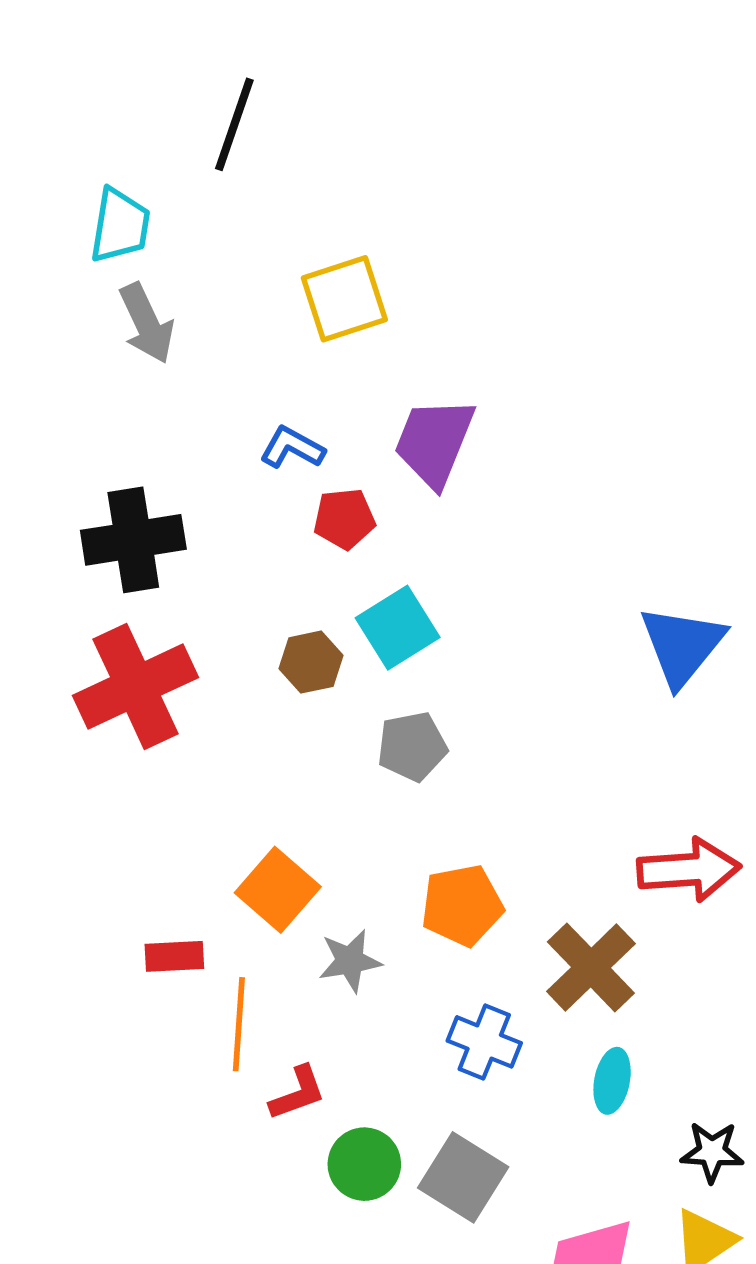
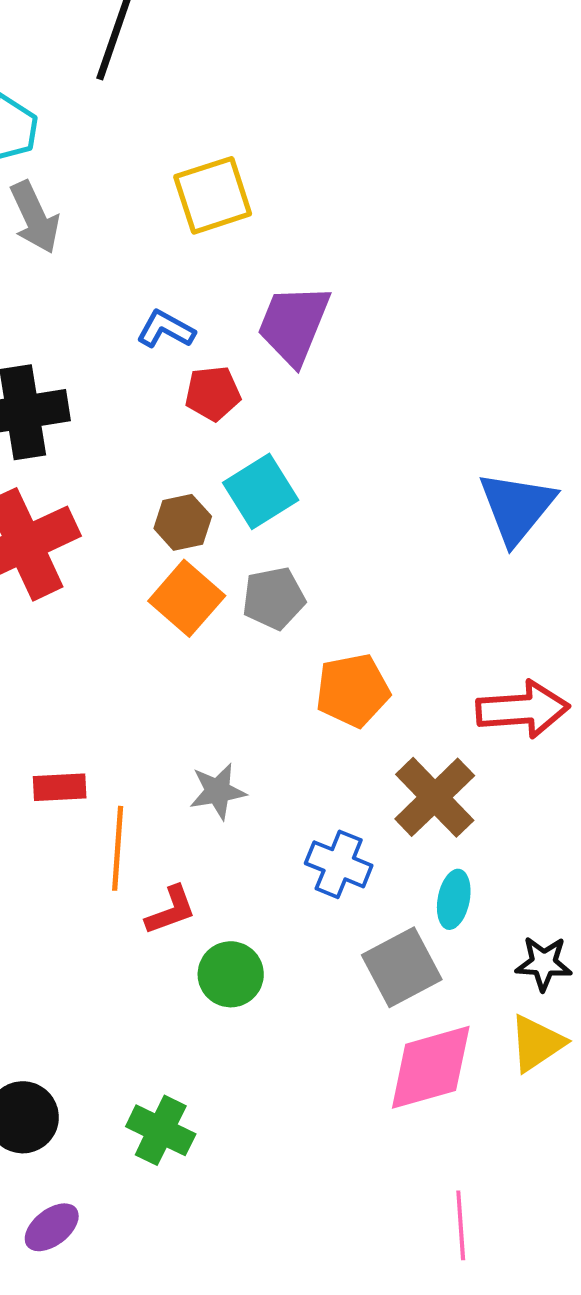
orange square: (278, 890) -> (187, 598), moved
orange pentagon: (462, 905) -> (353, 690), moved
gray square: (463, 1177) -> (402, 967), moved, turned 30

